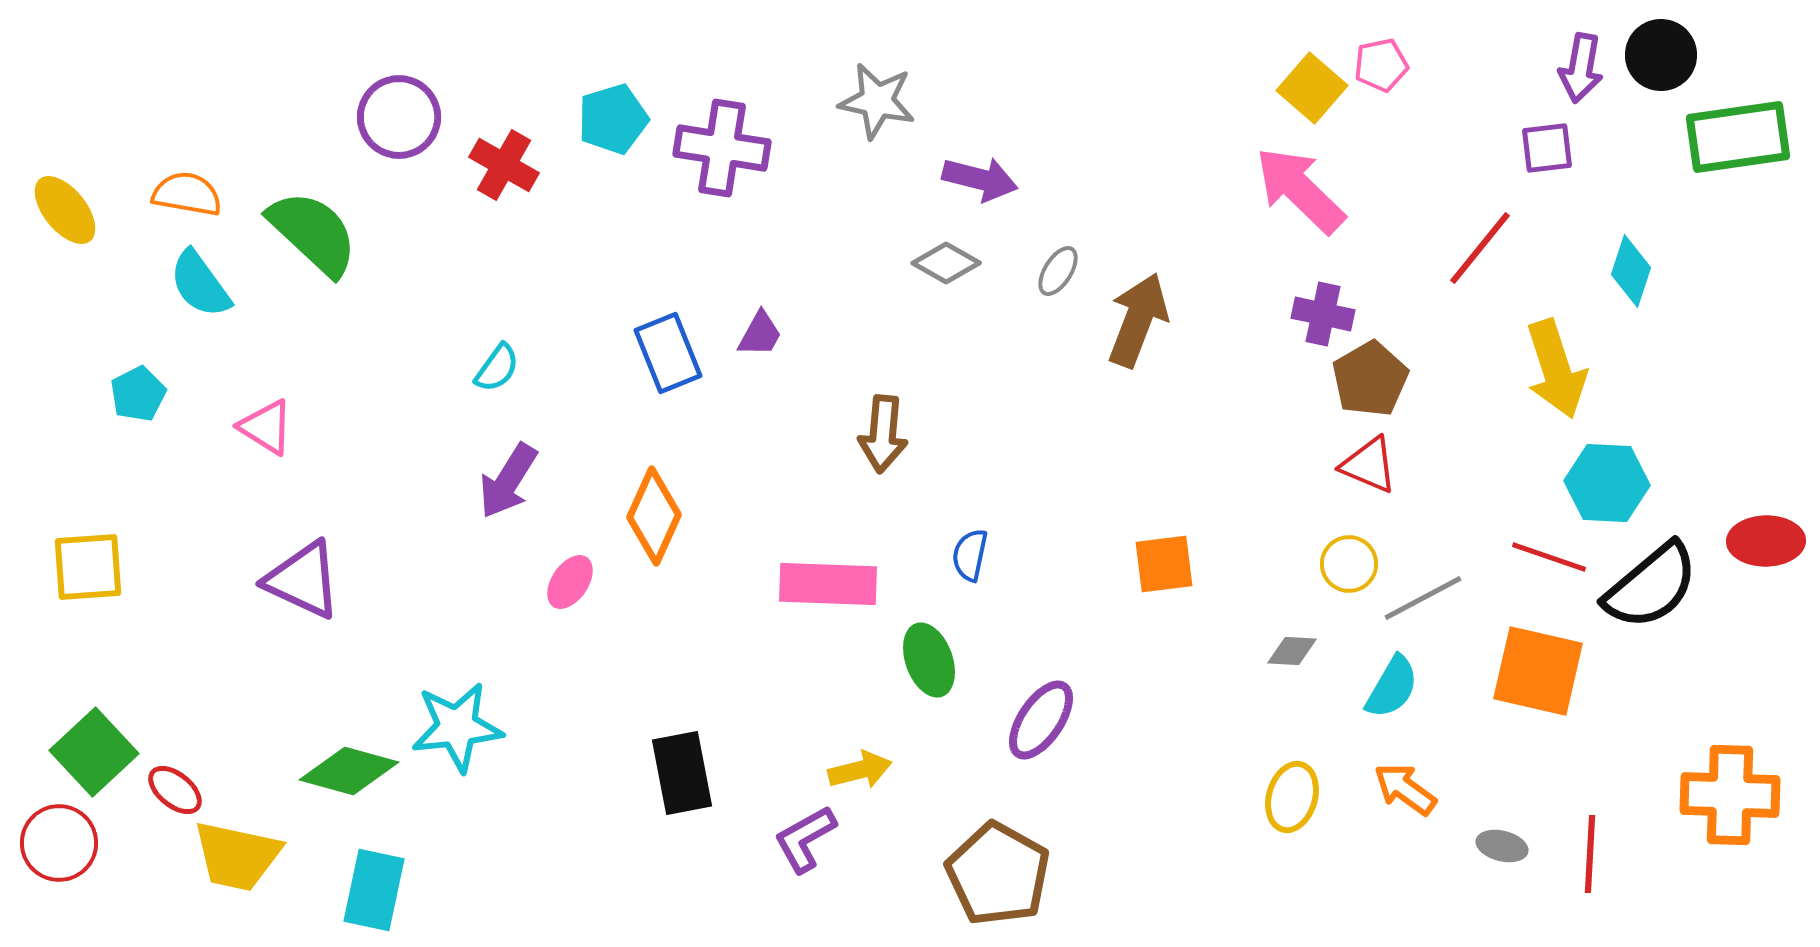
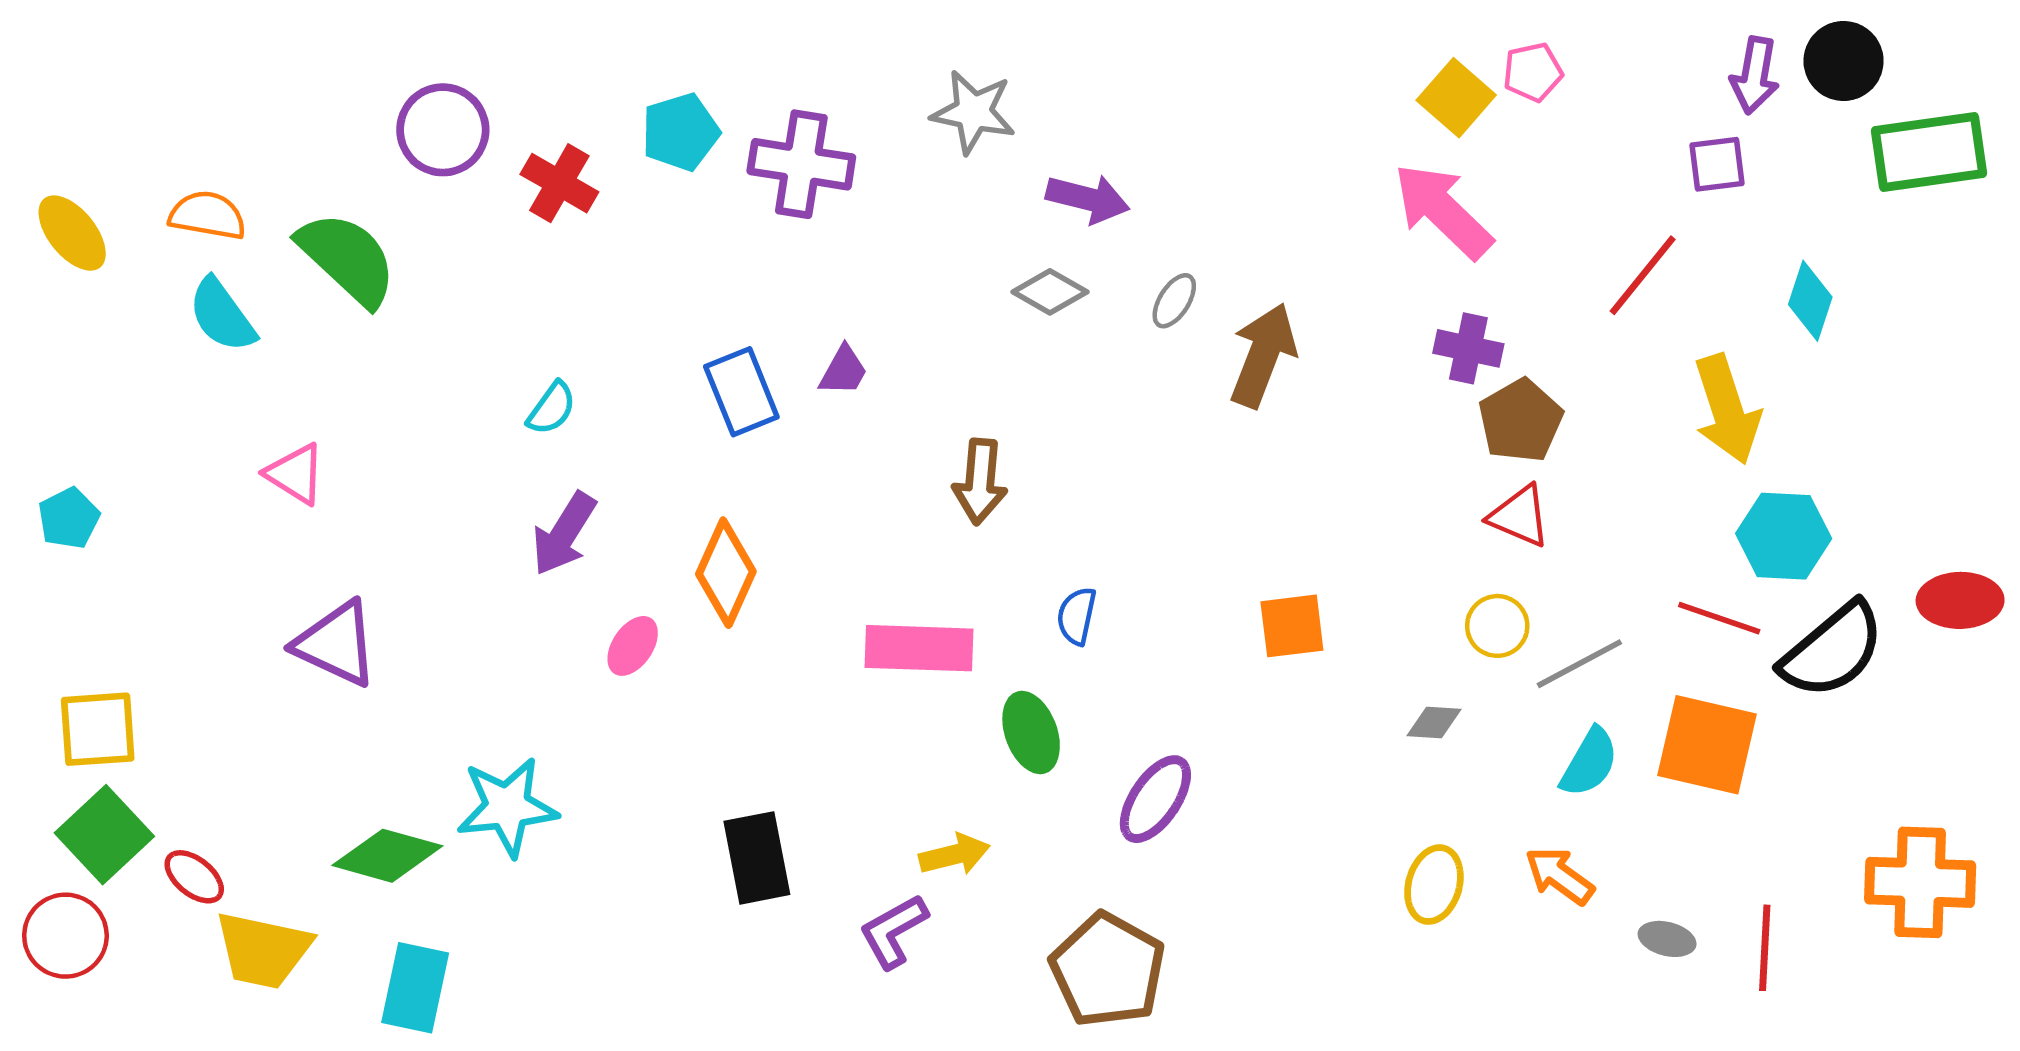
cyan pentagon: (138, 394) -> (69, 518), moved
yellow square: (88, 567) -> (98, 729), moved
cyan semicircle: (1392, 687) -> (1589, 762), moved

